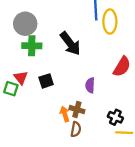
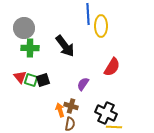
purple semicircle: (90, 85) -> (83, 84), turned 32
green square: (11, 89) -> (31, 80), moved
black cross: (115, 117) -> (106, 113), size x1.5

